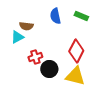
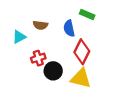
blue semicircle: (55, 16) -> (69, 28), moved
brown semicircle: (26, 26) -> (40, 25), moved

